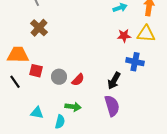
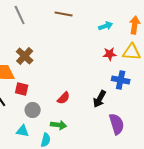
brown cross: (39, 28) -> (25, 56), moved
gray circle: (59, 77) -> (33, 110), moved
purple semicircle: (112, 106) -> (117, 124), moved

